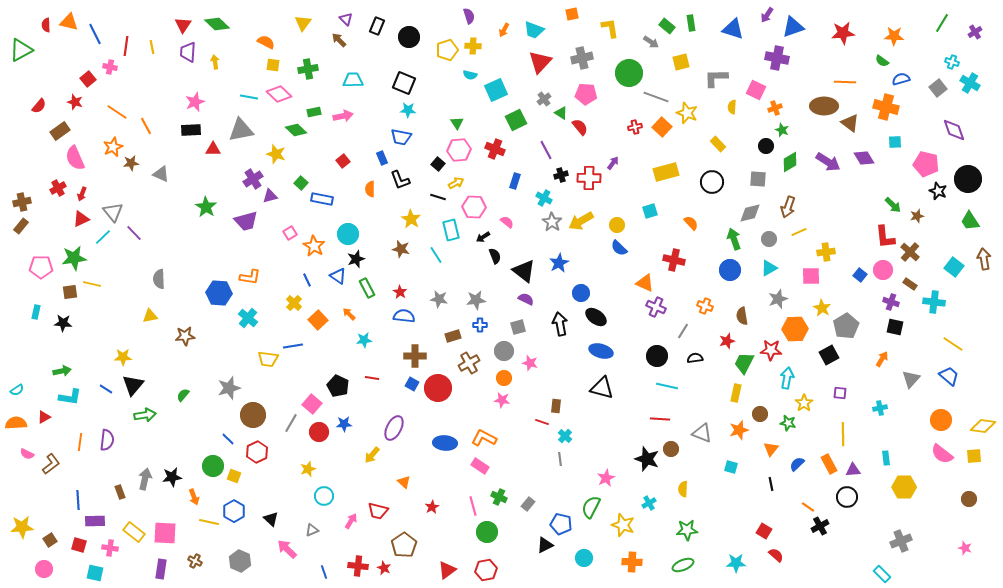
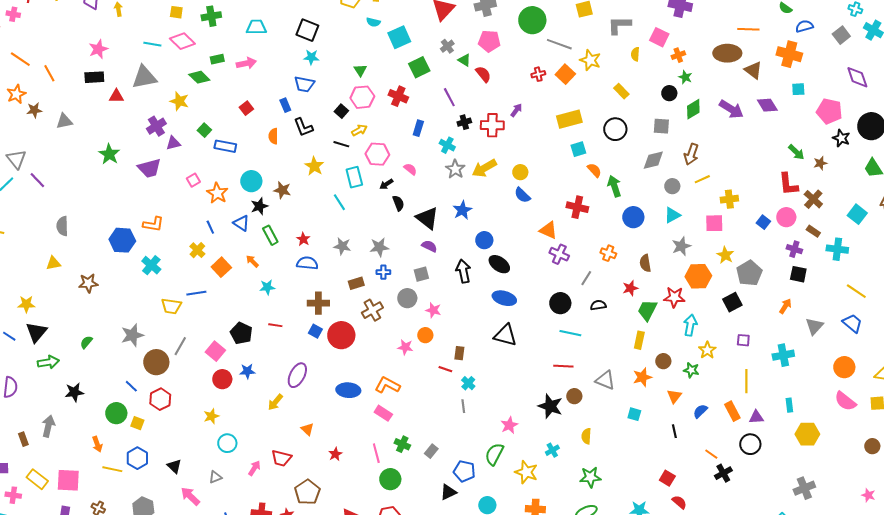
gray triangle: (161, 174) -> (64, 121), turned -36
cyan square: (650, 211) -> (578, 149), moved
green arrow: (734, 239) -> (614, 186), moved
brown star: (401, 249) -> (282, 190), moved
orange circle: (504, 378) -> (425, 335), moved
cyan cross: (880, 408) -> (783, 355), size x1.5
gray line: (291, 423) -> (180, 346), moved
black star: (172, 477) -> (74, 392), moved

